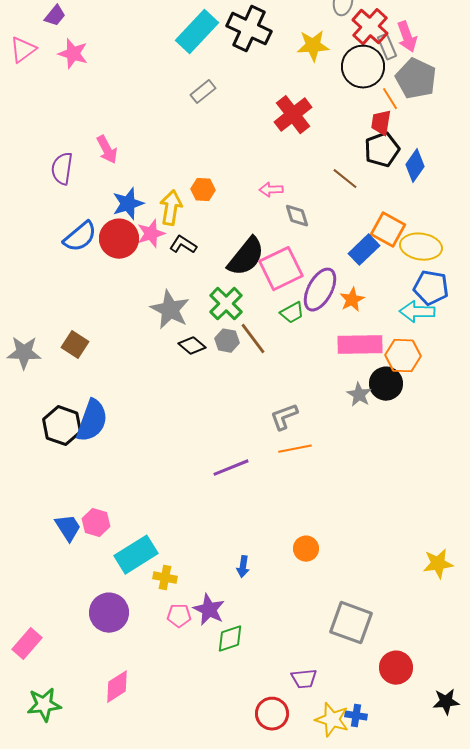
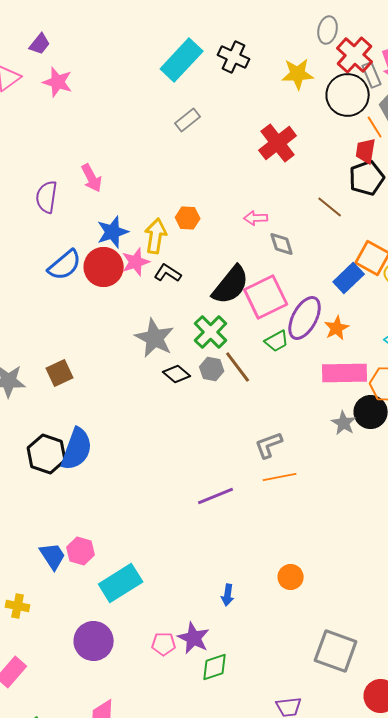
black cross: (249, 29) -> (234, 57), size x0.7
brown square: (75, 345) -> (60, 373), turned 32
yellow cross: (165, 578) -> (18, 606), moved

